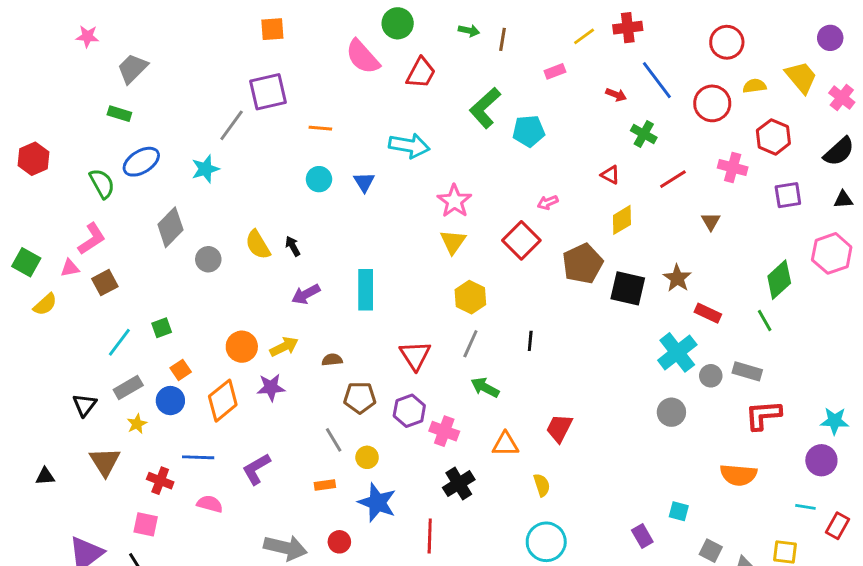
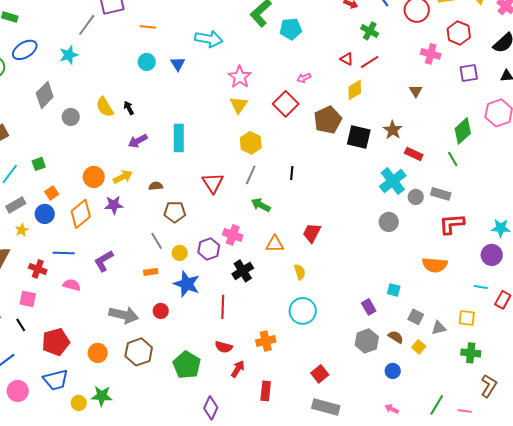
red line: (673, 179) -> (370, 62), moved
purple hexagon: (409, 411) -> (209, 249), moved

